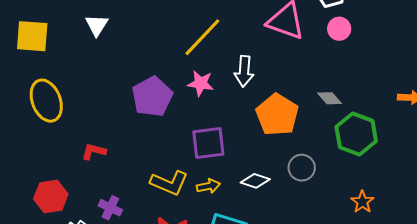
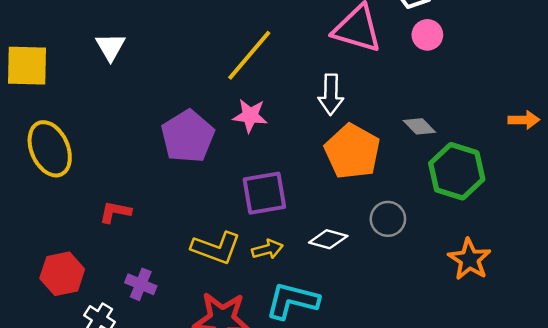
white arrow: (244, 71) -> (331, 94), moved
orange star: (362, 202) -> (469, 259), size x1.4

